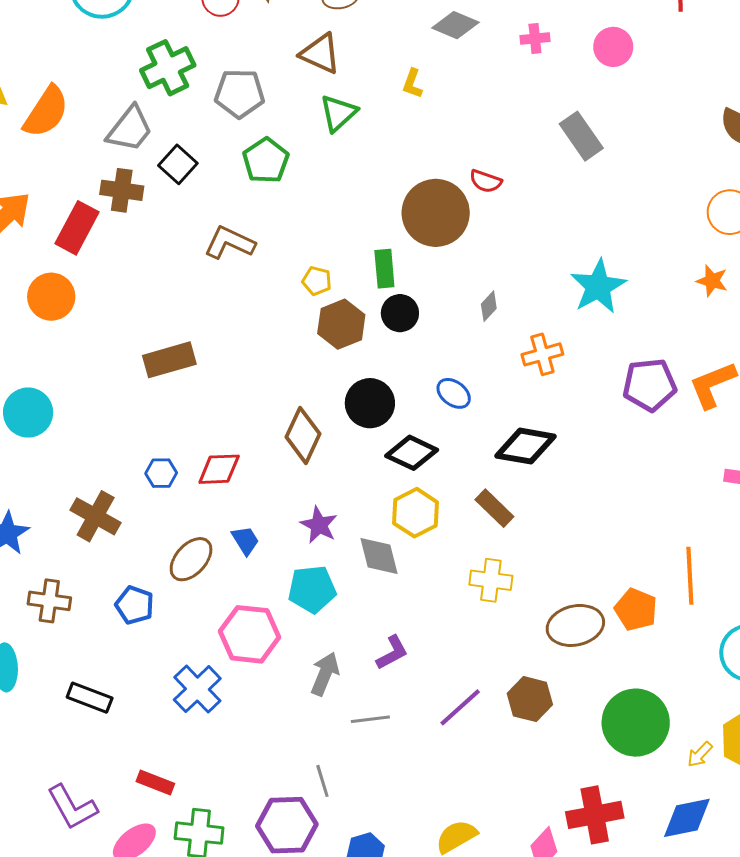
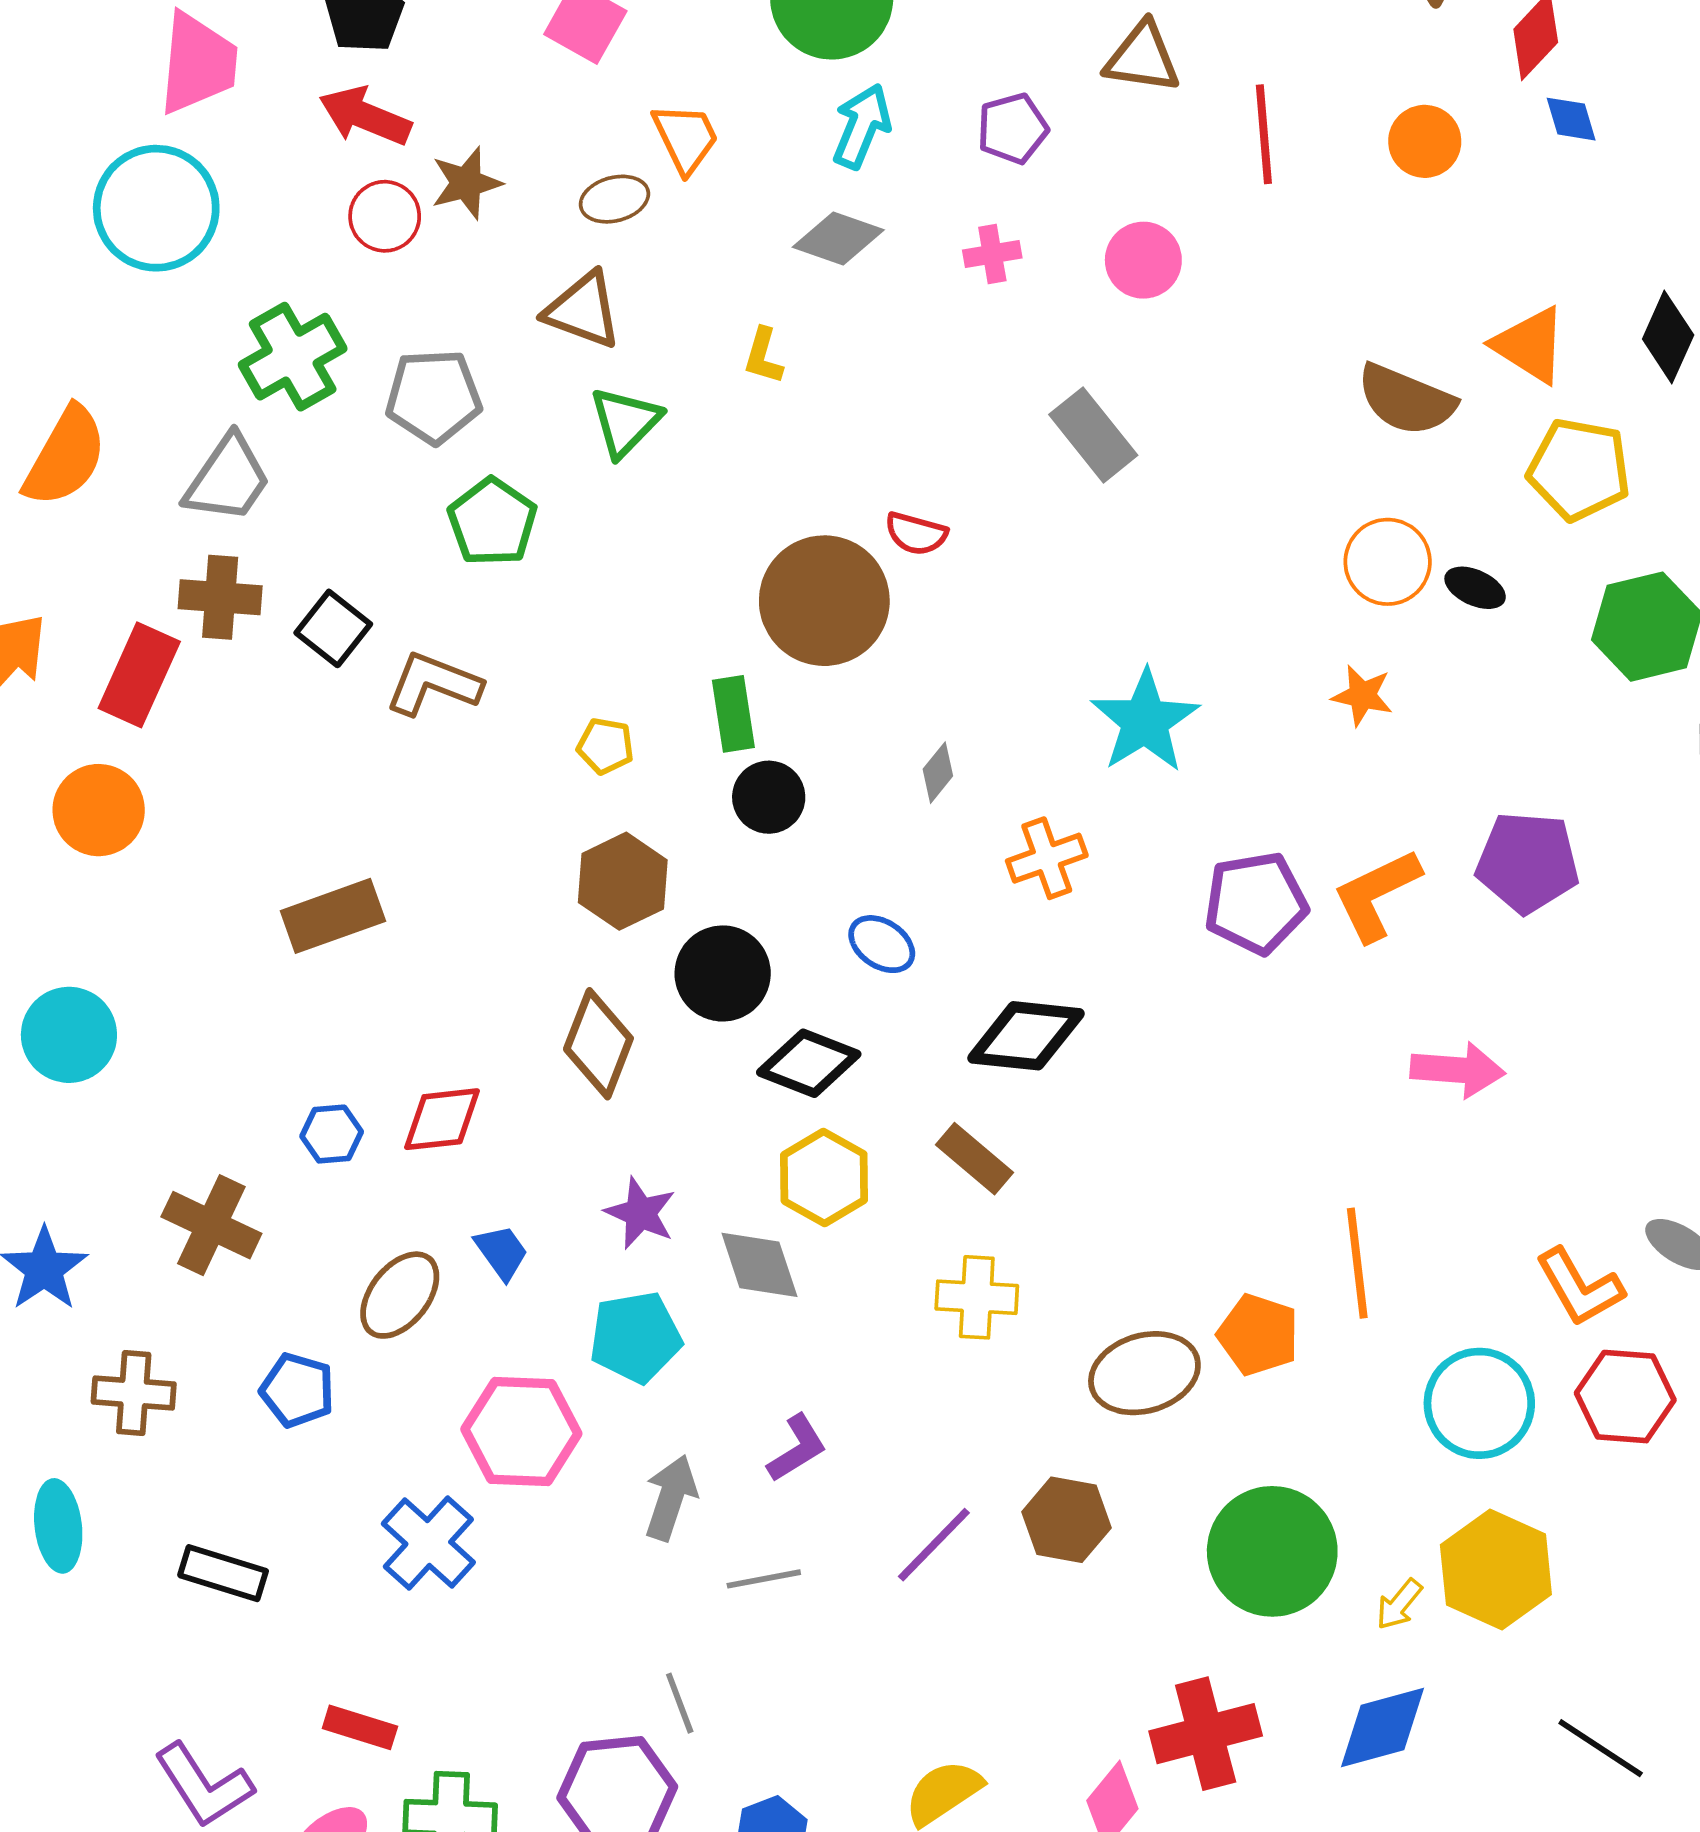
black square: (178, 164) -> (333, 628), moved
brown hexagon: (341, 324) -> (623, 881), moved

